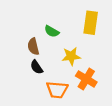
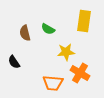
brown semicircle: (33, 47) -> (25, 33), moved
black semicircle: (37, 67) -> (14, 62), moved

